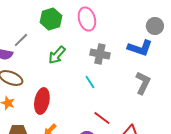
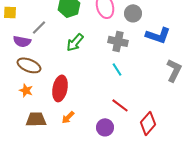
gray circle: (155, 26) -> (133, 13), moved
cyan line: (90, 82) -> (117, 69), moved
gray L-shape: (143, 83) -> (174, 70), moved

